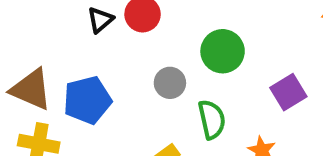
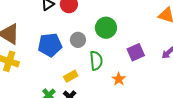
blue pentagon: (87, 100) -> (50, 45), moved

